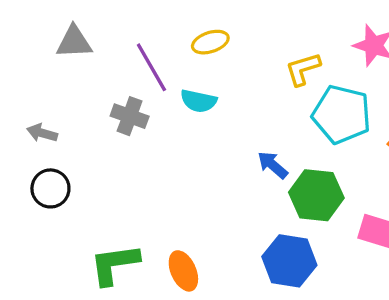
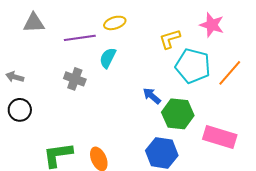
purple line: (151, 67) -> (80, 38), turned -68
cyan semicircle: (199, 101) -> (108, 58), turned 105
gray cross: (130, 116) -> (75, 79), moved

